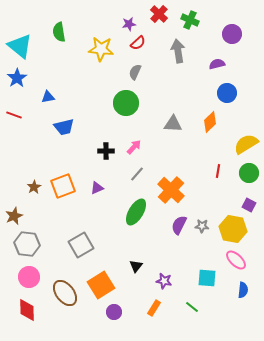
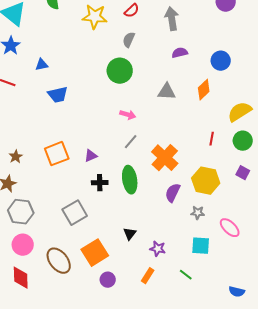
purple semicircle: (217, 64) -> (180, 53), moved
pink arrow: (134, 147) -> (128, 115), turned 63
black cross: (106, 151) -> (100, 183), moved
brown star: (34, 187) -> (16, 157), moved
green ellipse: (136, 212) -> (130, 180), turned -40
gray star: (202, 226) -> (198, 213), moved
yellow hexagon: (233, 229) -> (206, 181), moved
blue semicircle: (243, 290) -> (237, 292), moved, turned 98

